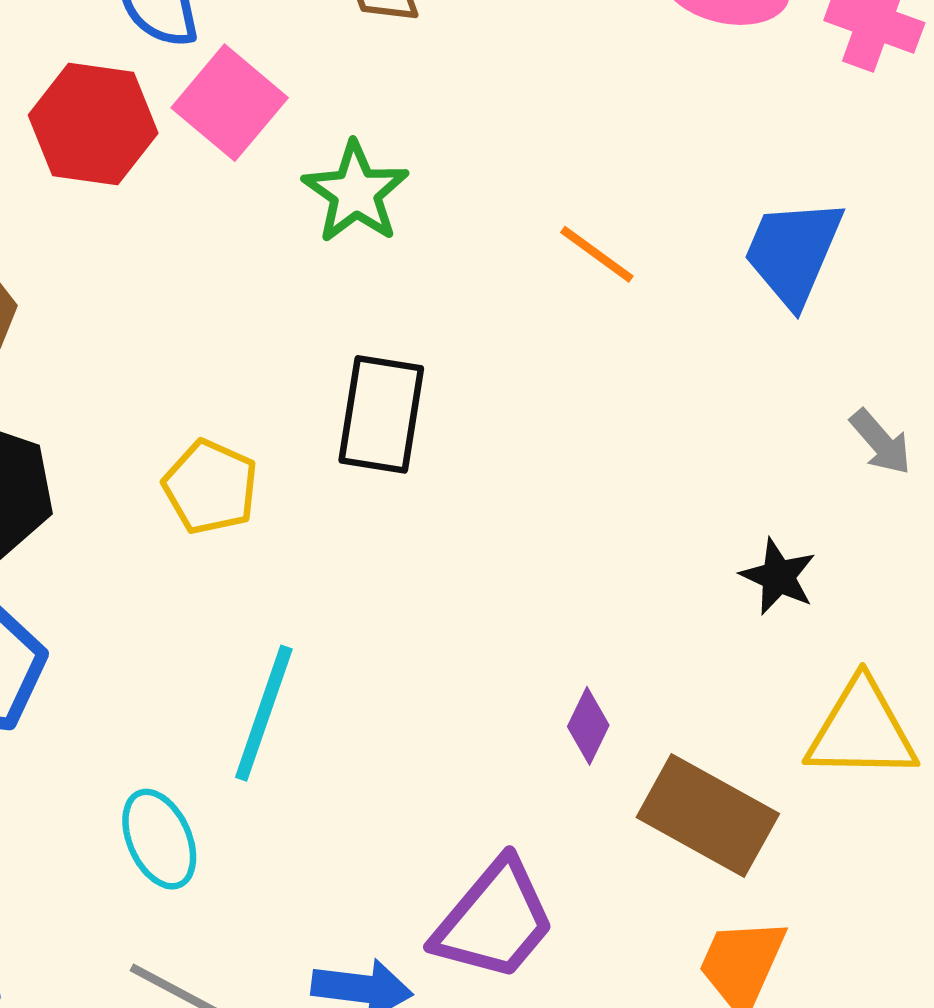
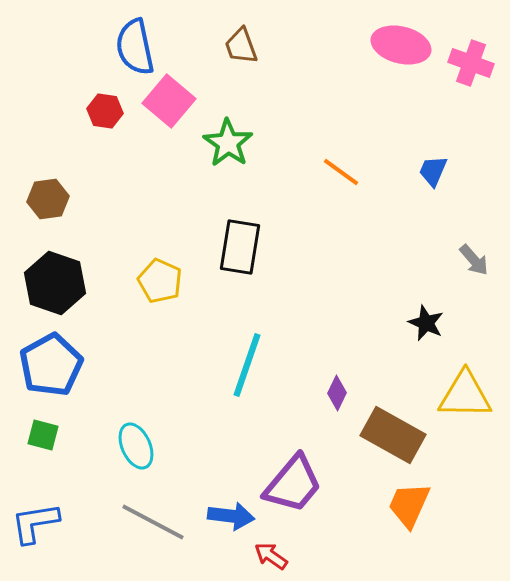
red hexagon: (93, 124) -> (105, 111), size x0.6
blue trapezoid: (793, 252) -> (433, 171), size x0.6
cyan line: (264, 713) -> (247, 365), moved

